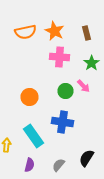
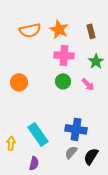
green circle: (66, 91) -> (63, 81), moved
orange circle: (30, 97) -> (19, 82), moved
blue cross: (62, 122) -> (76, 129), moved
gray semicircle: (58, 165) -> (71, 152), moved

